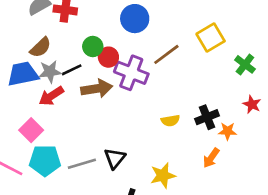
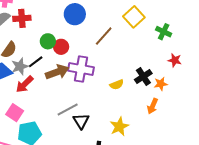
purple cross: (131, 73) -> (81, 69), moved
gray line: (82, 164) -> (68, 110), moved

